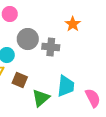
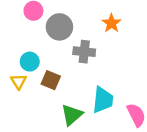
gray circle: (28, 39) -> (59, 27), moved
brown square: (20, 80) -> (51, 80), moved

